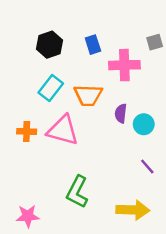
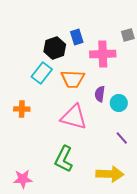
black hexagon: (50, 45) -> (55, 48), moved
pink triangle: (63, 130) -> (74, 117), moved

